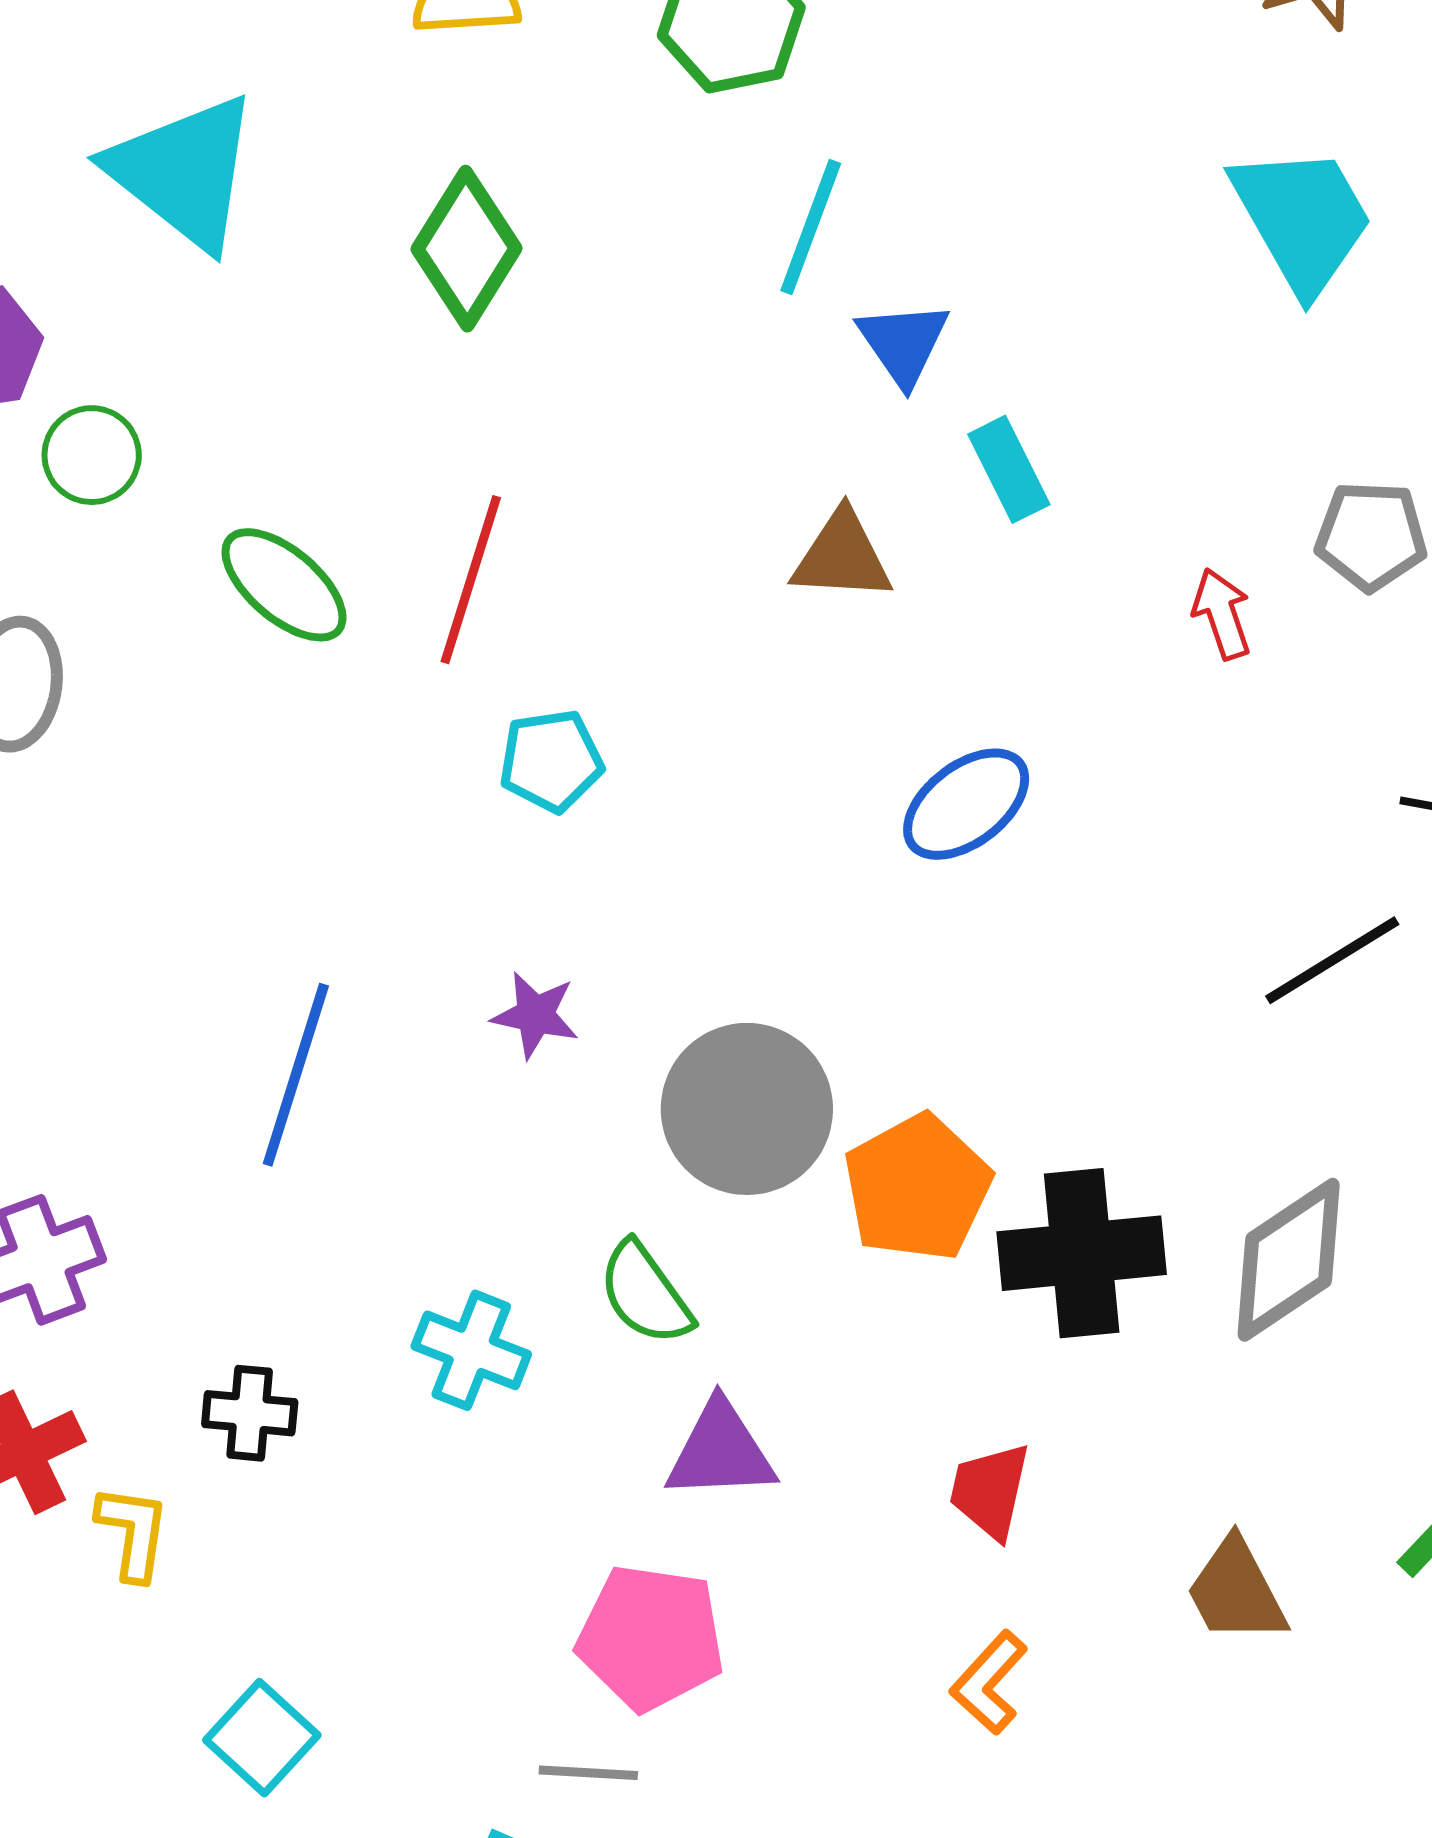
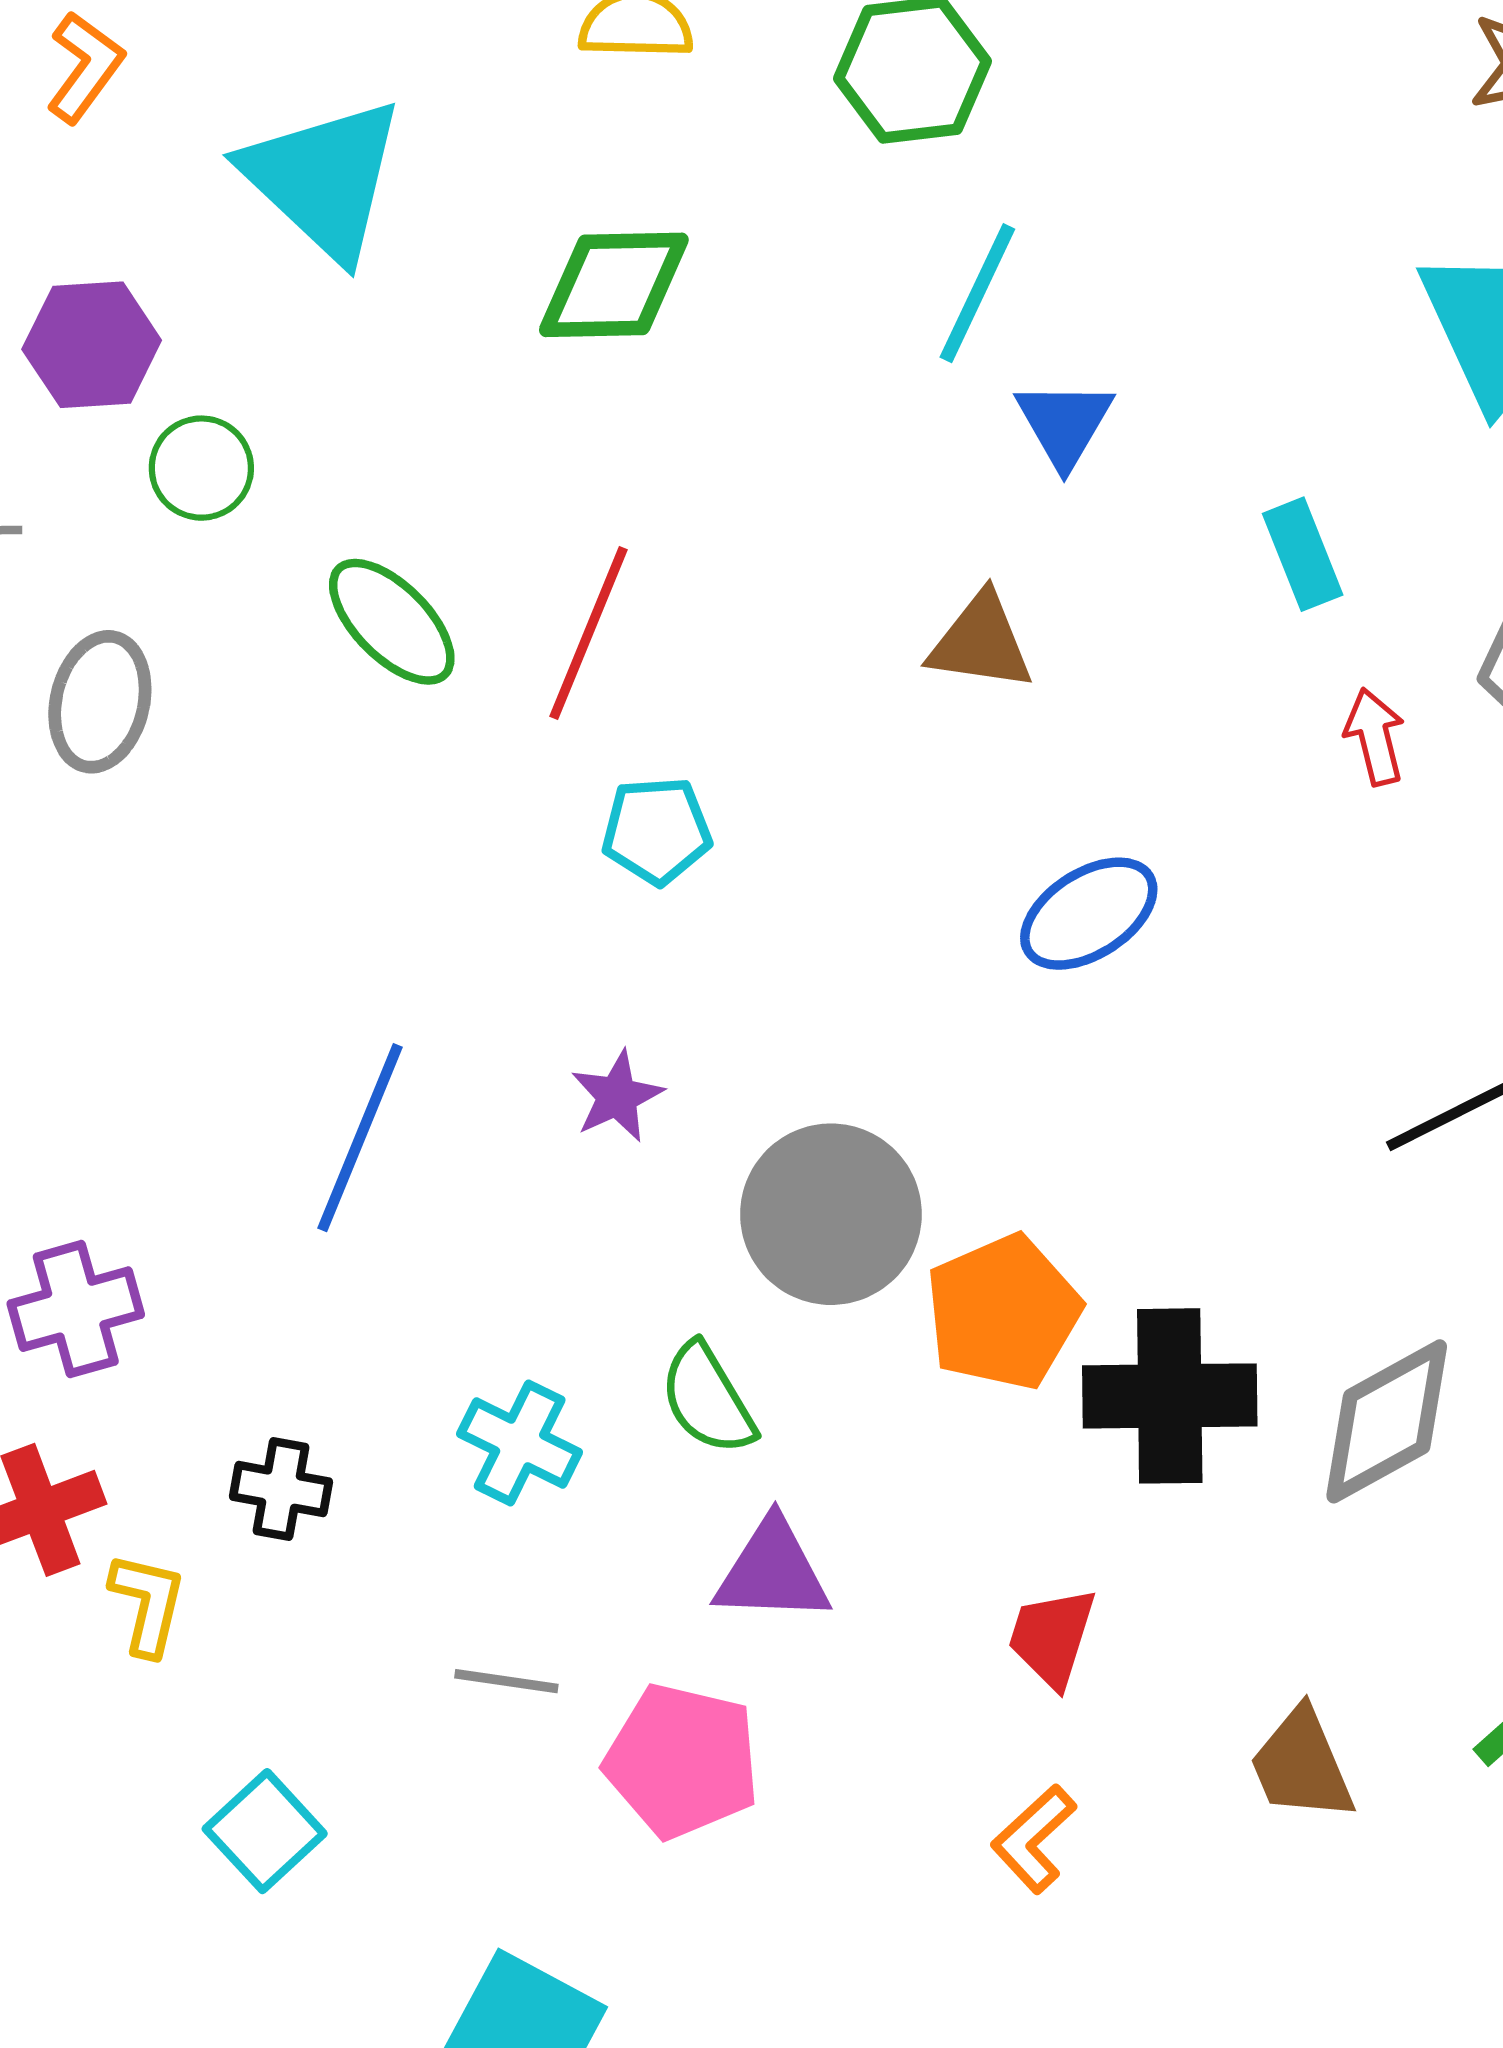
green diamond: (466, 249) -> (614, 285), turned 52
cyan rectangle: (1009, 469) -> (1303, 554), moved
purple star: (535, 1015) -> (617, 1096), turned 30
gray line: (588, 1773) -> (506, 1681), moved

